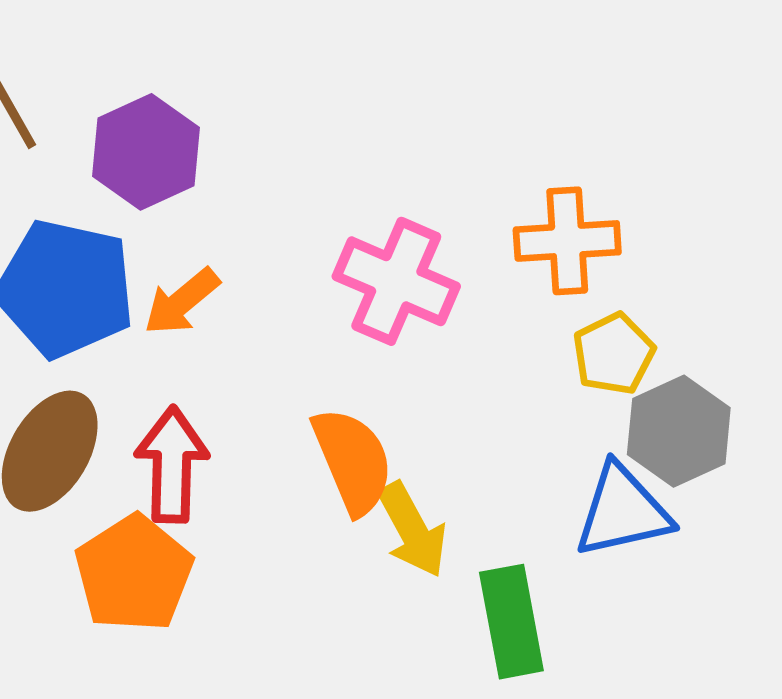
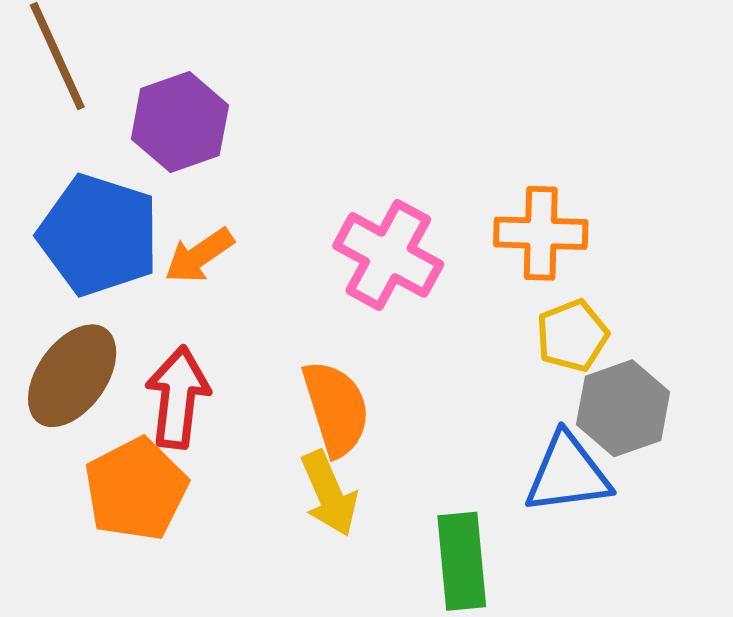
yellow arrow: (412, 530) -> (329, 493), moved

